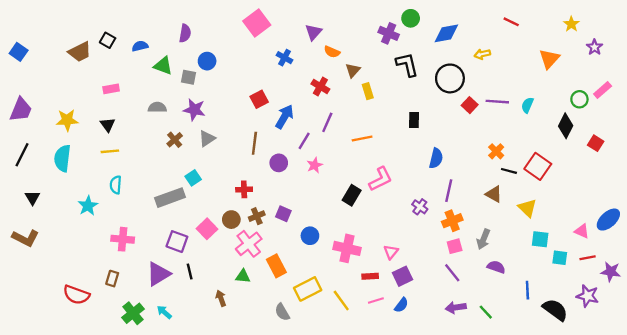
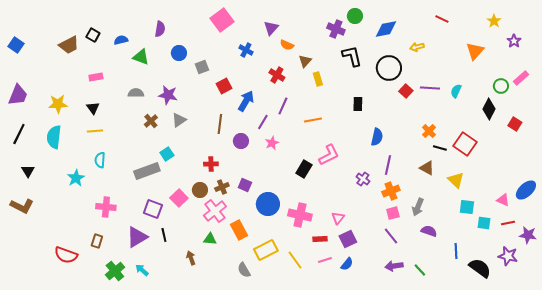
gray square: (189, 77) -> (202, 67), moved, turned -32
blue circle: (310, 236) -> (268, 204), size x1.5

